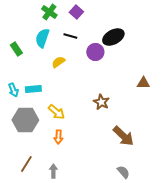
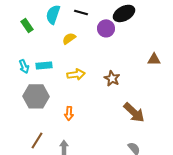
yellow arrow: (56, 112) -> (76, 74), moved, turned -48

